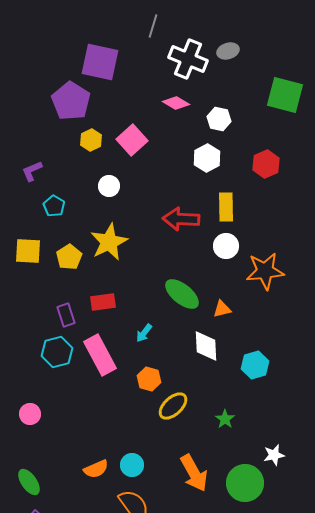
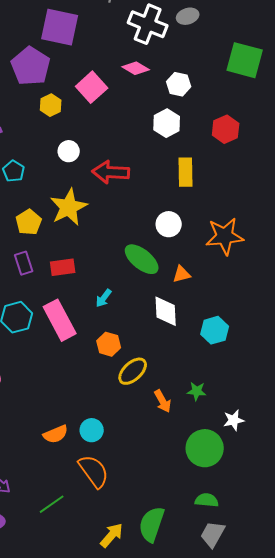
pink square: (132, 140) -> (92, 87), moved
red arrow: (181, 219) -> (111, 172), moved
white circle: (226, 246) -> (169, 224), moved
purple rectangle: (66, 315) -> (24, 263), moved
green star: (225, 419) -> (197, 391), moved, turned -30
orange arrow: (194, 473) -> (163, 401), moved, size x0.6

